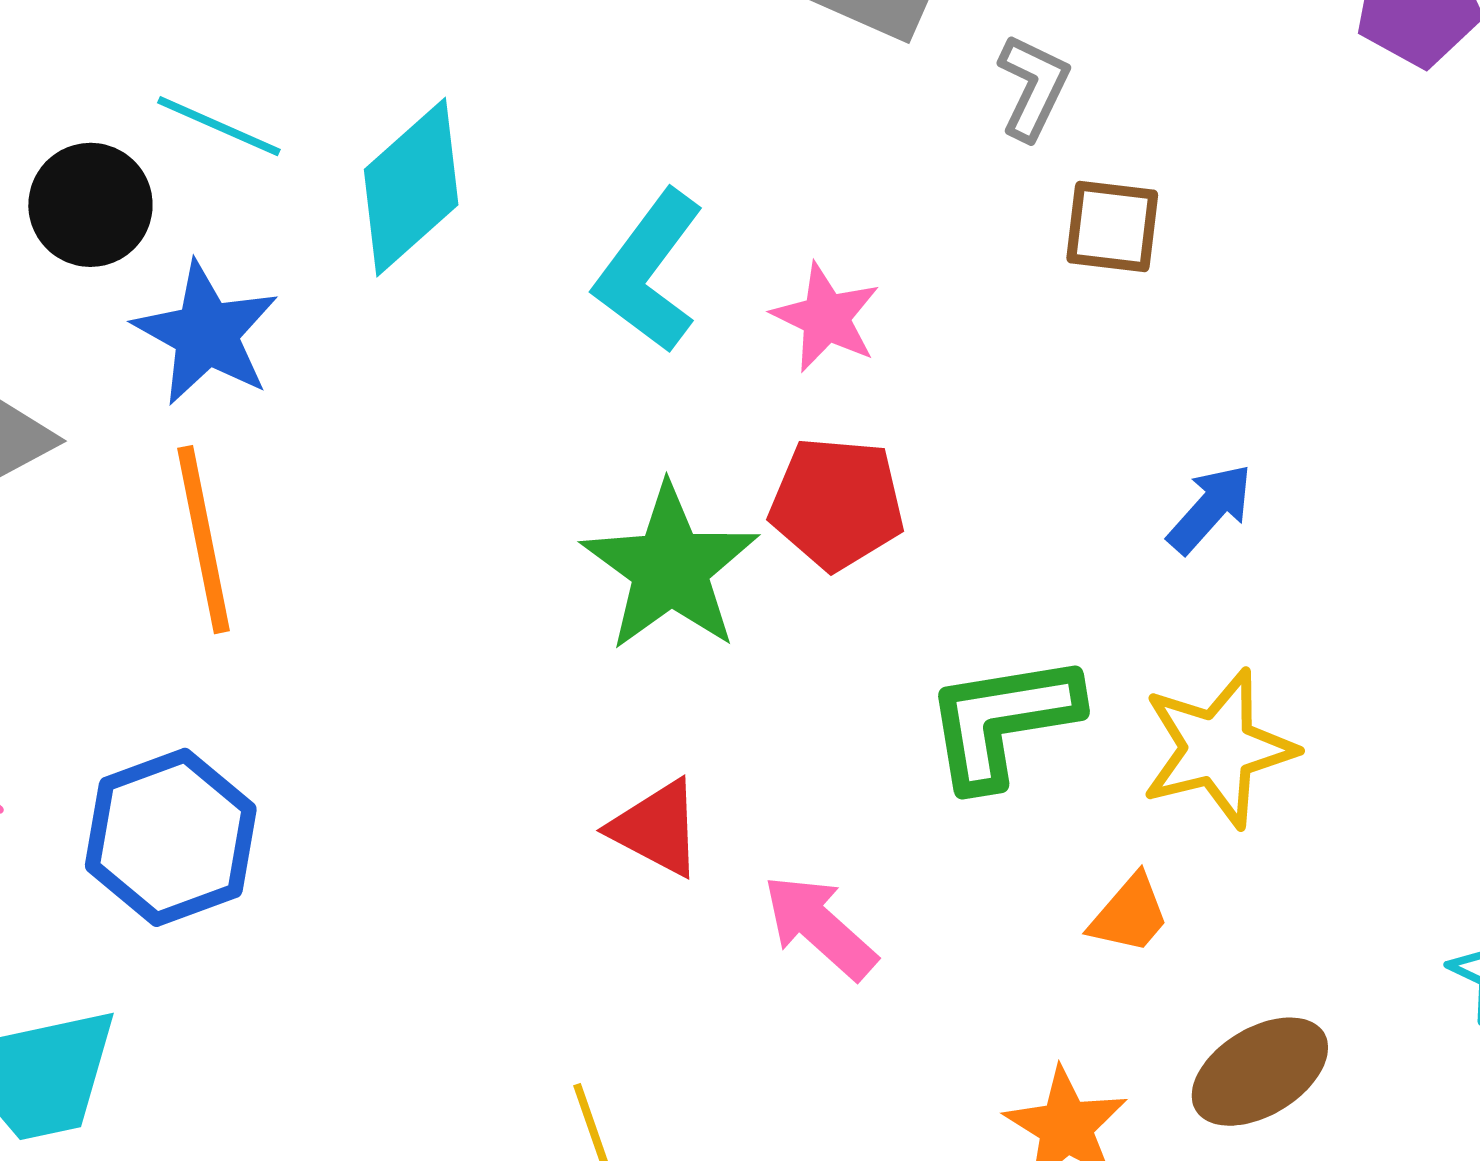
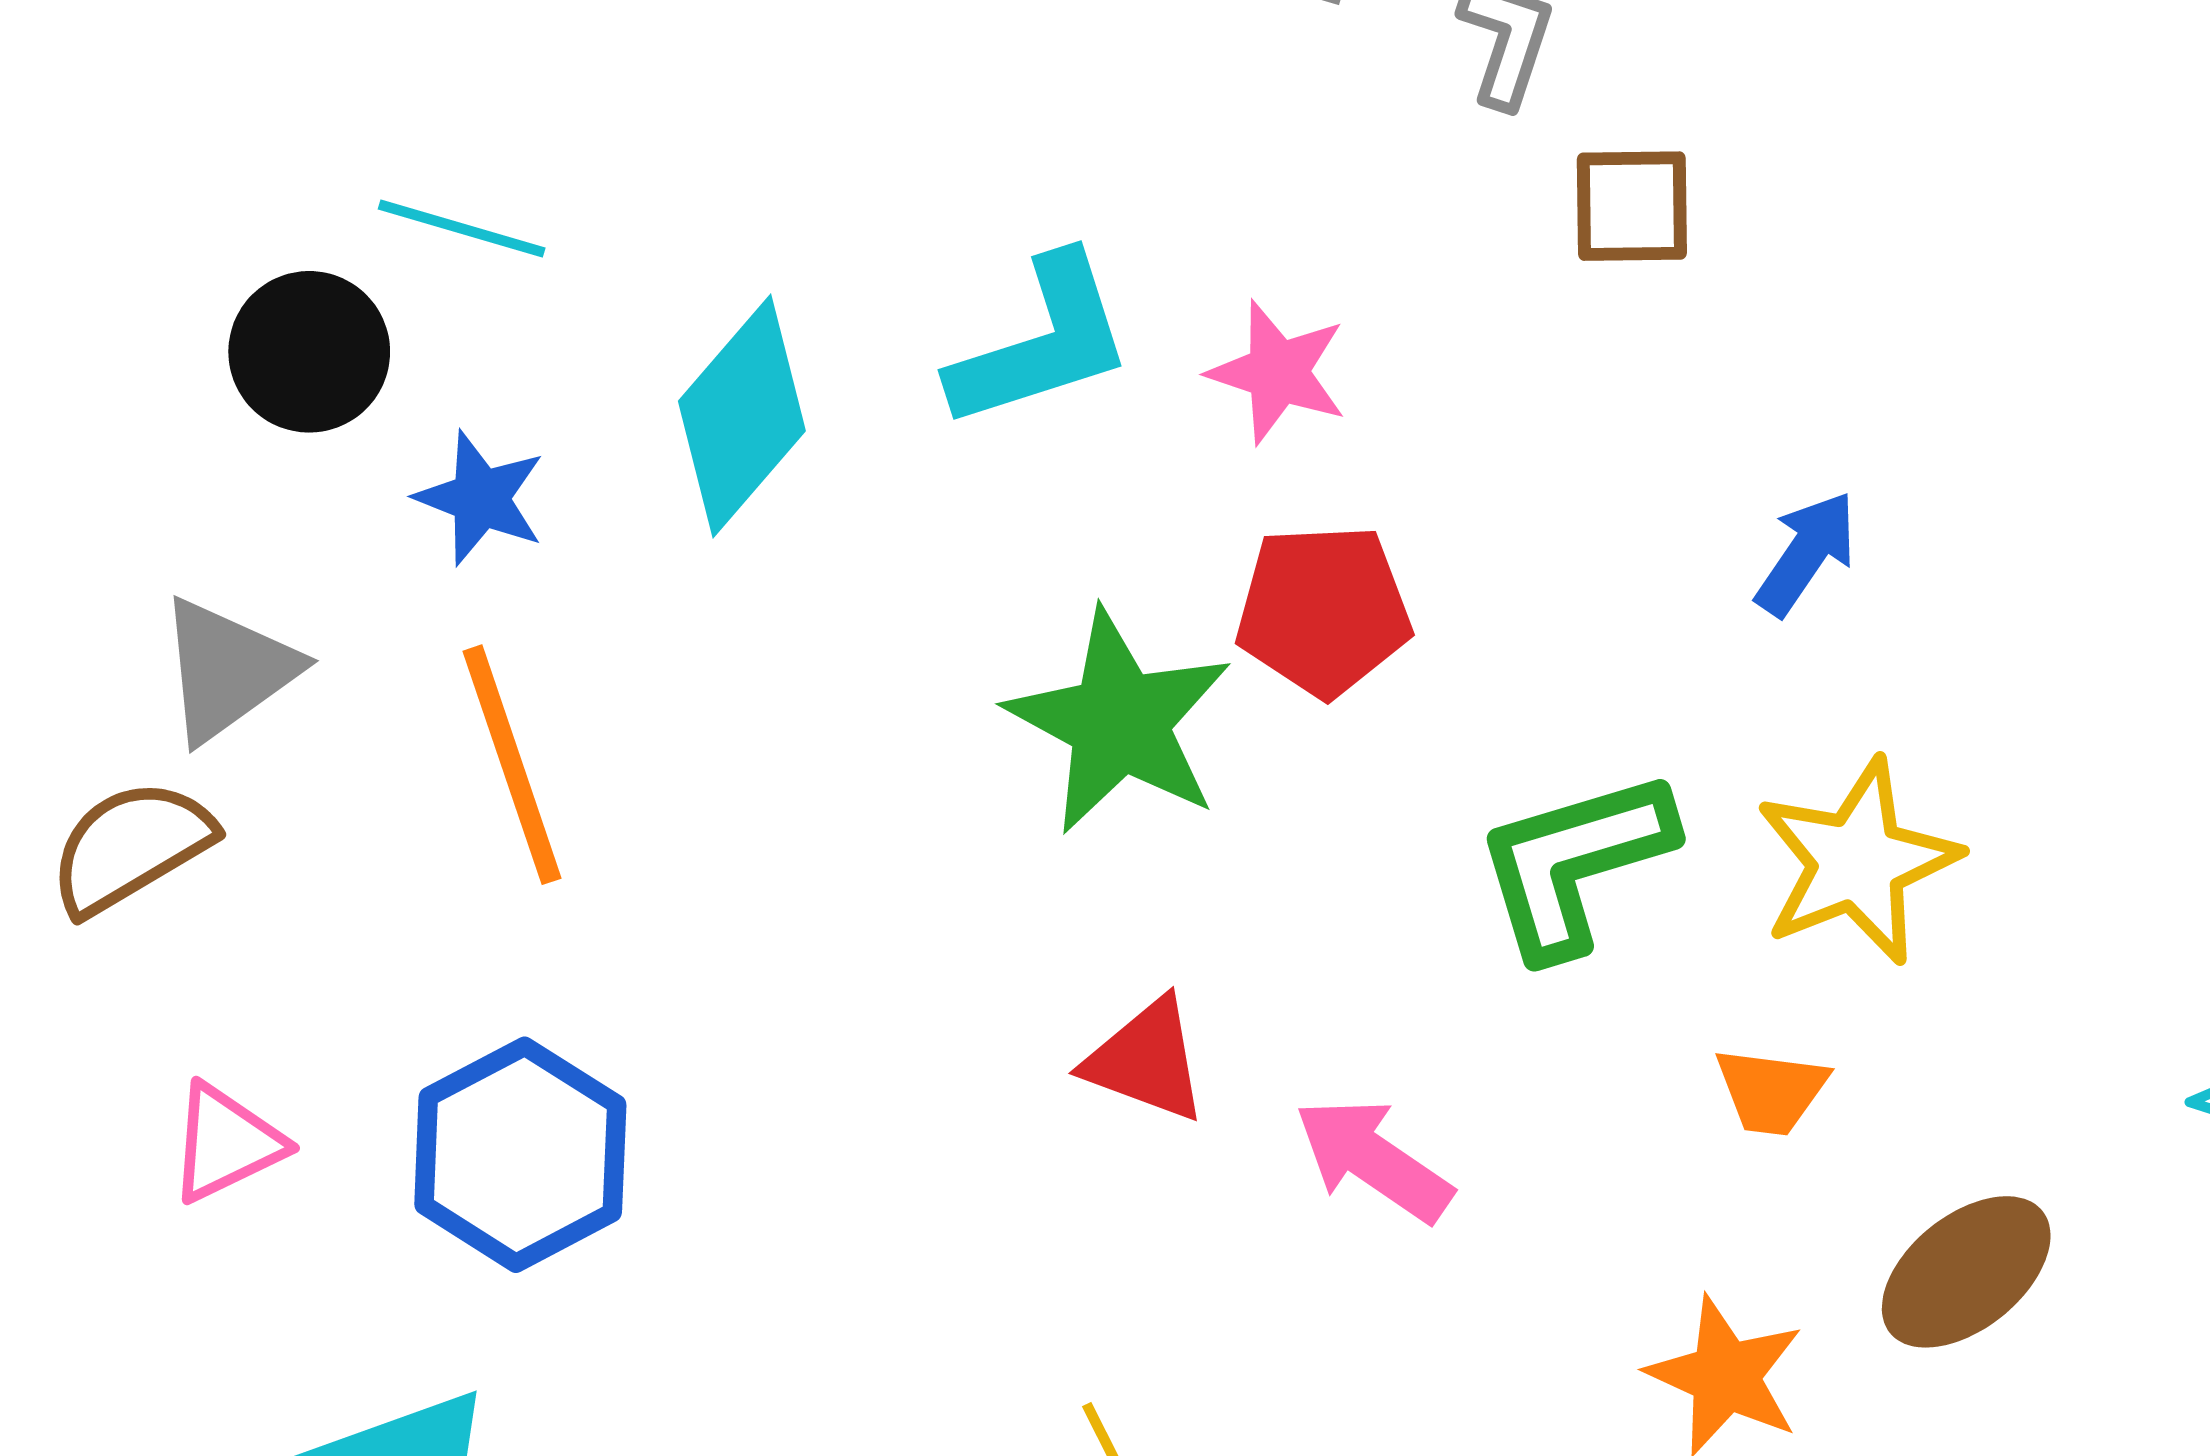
cyan diamond: (411, 187) -> (742, 416), moved
cyan L-shape: (649, 271) -> (1041, 343), turned -137
blue star: (206, 333) -> (480, 498), size x0.7
orange trapezoid: (1130, 914) -> (1771, 1091), turned 64

